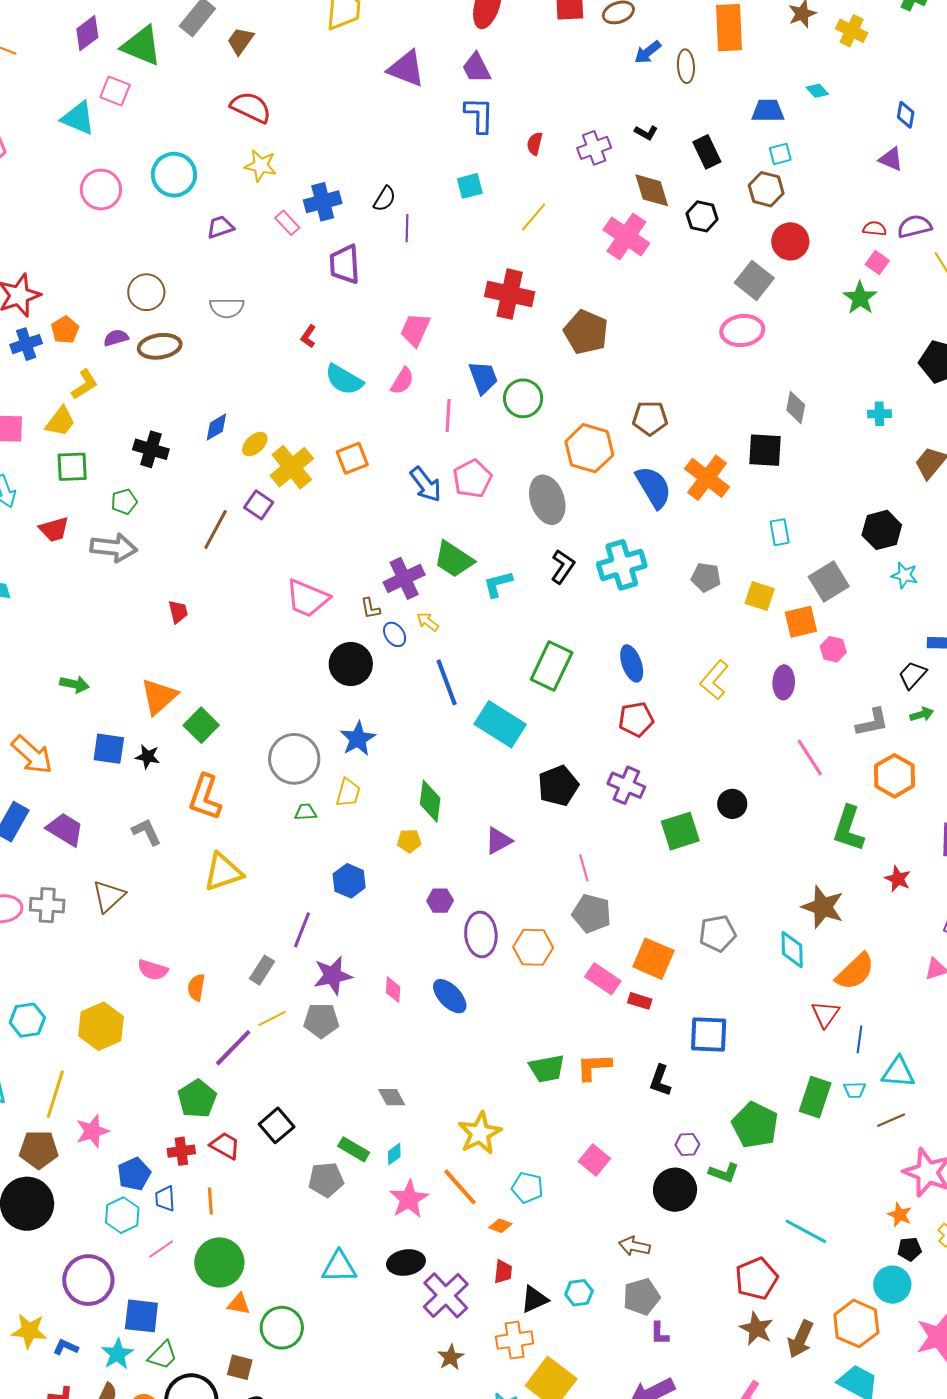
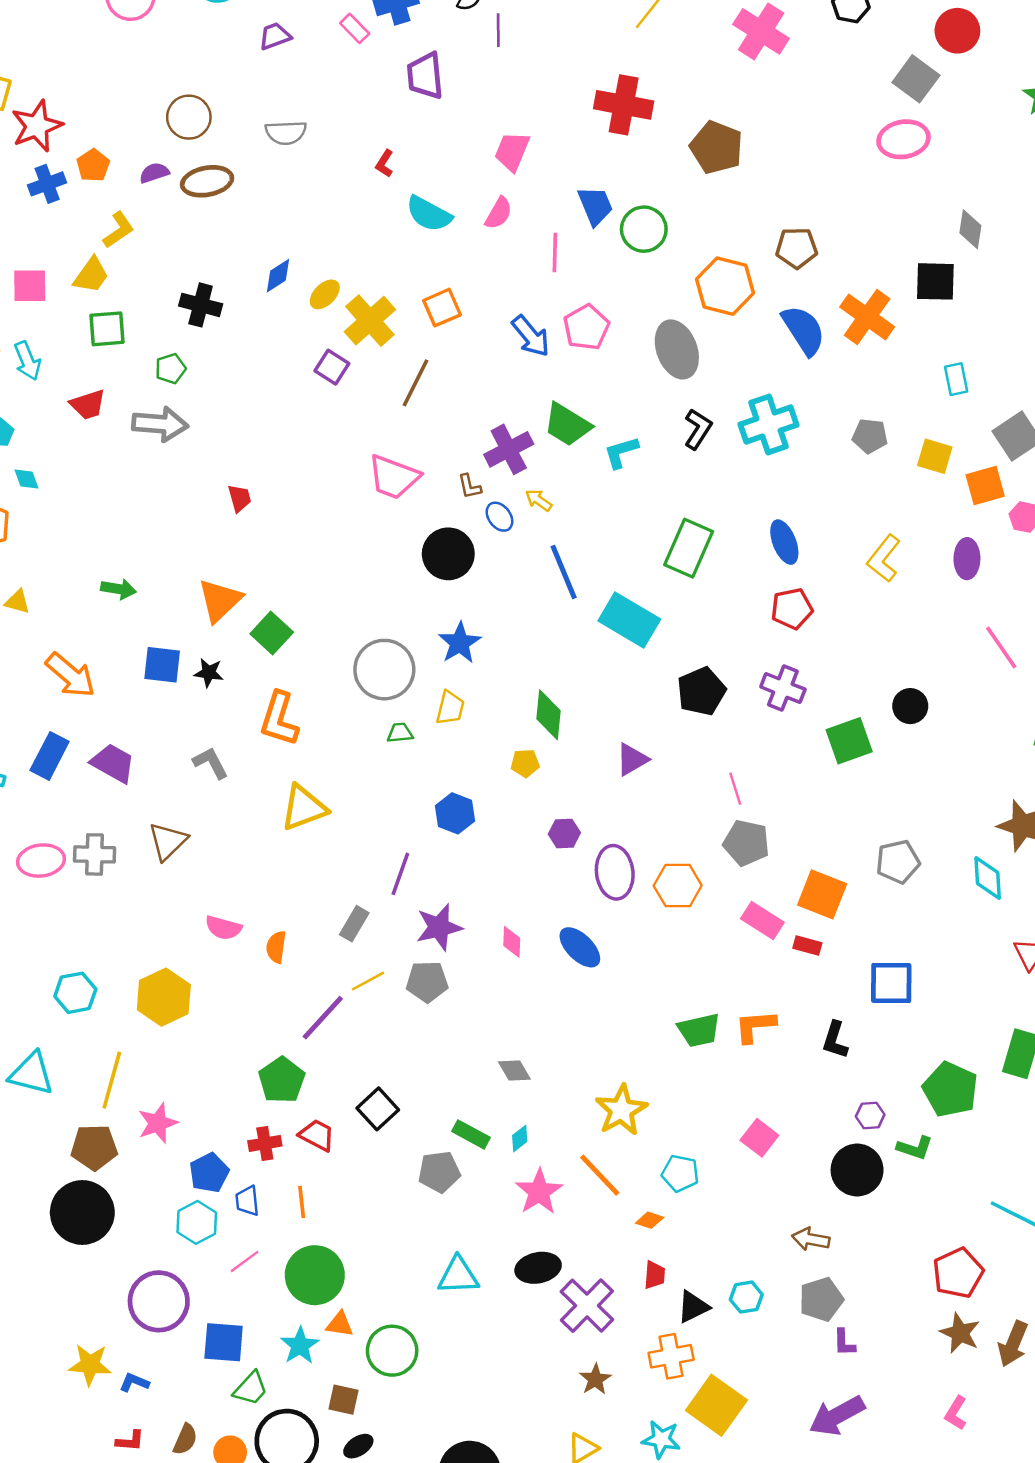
brown line: (216, 529) -> (416, 383), moved
cyan star: (117, 1354) -> (300, 1346), moved

